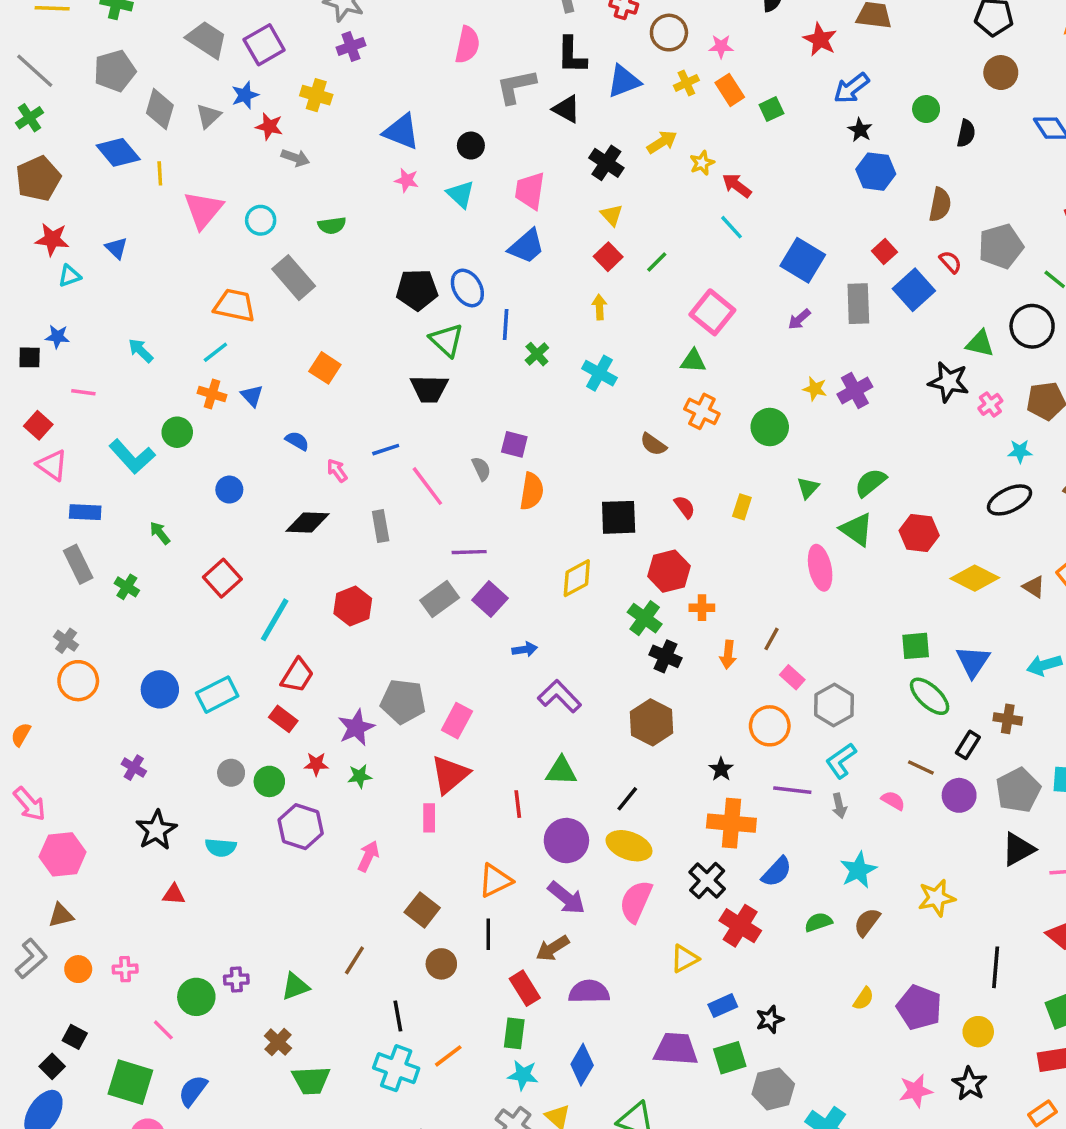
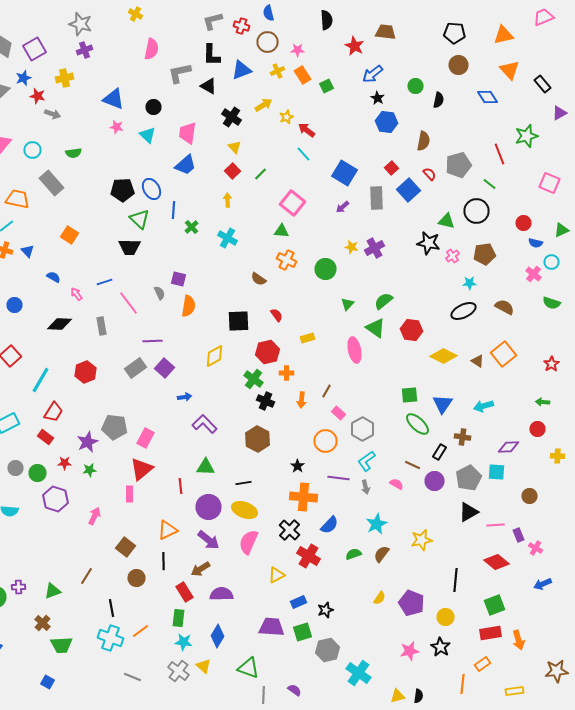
yellow cross: (316, 95) -> (64, 78), turned -30
yellow rectangle: (742, 507) -> (308, 338), moved, turned 56
black line: (627, 799) -> (244, 483), turned 42

